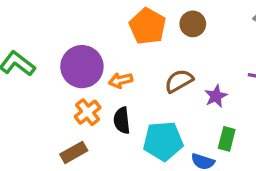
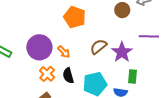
brown circle: (193, 24) -> (122, 10), moved
orange arrow: (121, 80) -> (64, 52), turned -112
purple star: (216, 96) -> (122, 52), size x1.5

